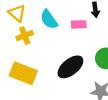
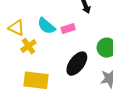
pink rectangle: (79, 24) -> (68, 28), moved

